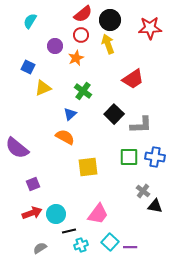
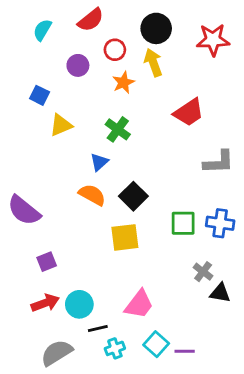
red semicircle: (83, 14) -> (91, 20), moved
orange star: (76, 58) -> (123, 82), moved
black square: (114, 114) -> (133, 196), moved
gray L-shape: (141, 125) -> (219, 162), moved
gray semicircle: (40, 248) -> (57, 353), size x1.6

